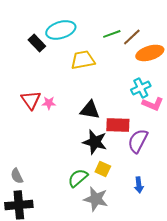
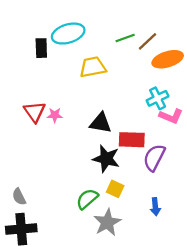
black rectangle: (37, 43) -> (41, 48), turned 42
gray star: (96, 199) -> (107, 222), turned 30

